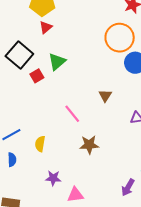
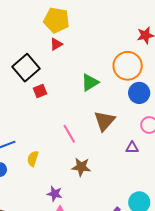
green triangle: (57, 62) -> (90, 82), moved
brown triangle: (105, 96) -> (104, 121), size x1.6
purple star: (53, 178) -> (55, 194), moved

